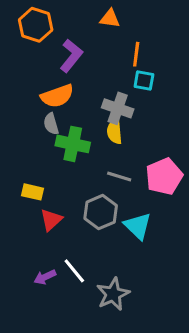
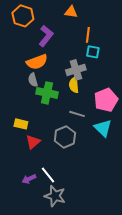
gray cross: (118, 108) -> (76, 70), turned -36
pink pentagon: (164, 176) -> (106, 100), moved
cyan triangle: (138, 226) -> (103, 128), moved
gray star: (113, 294) -> (55, 196), moved, turned -30

